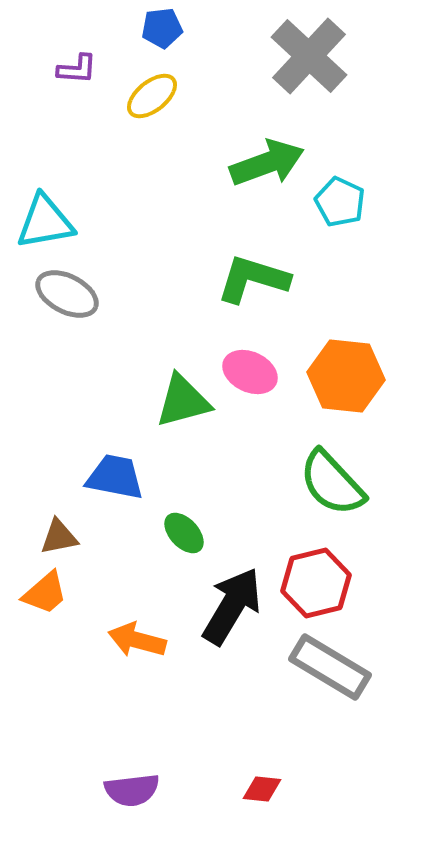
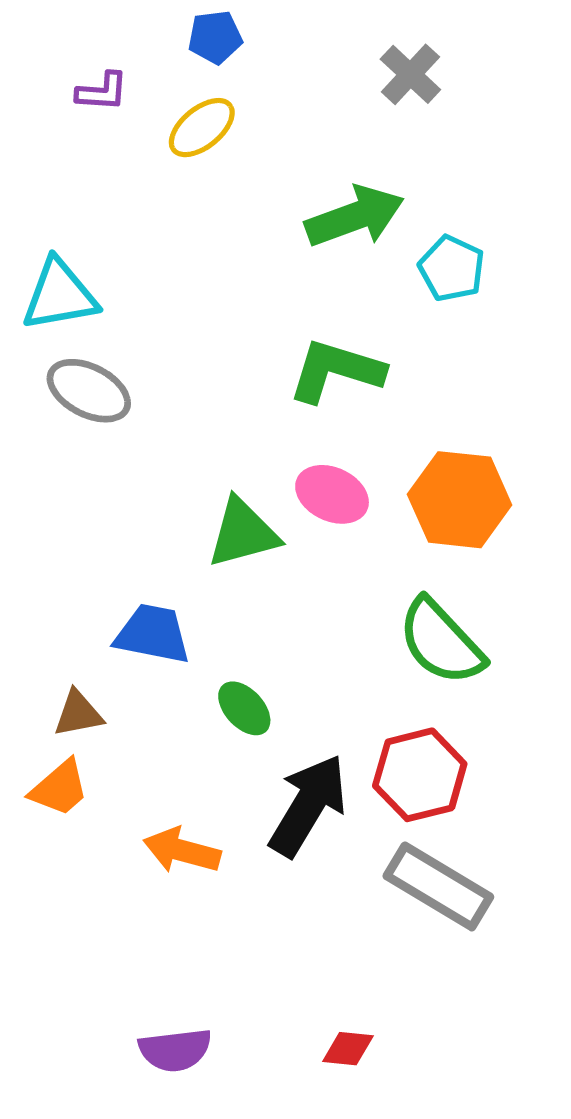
gray cross: (309, 56) -> (410, 74), size x0.6

